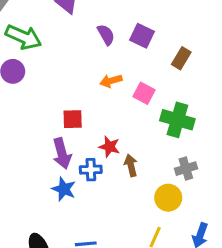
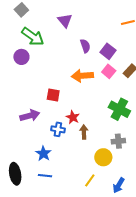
orange arrow: (111, 81) -> (82, 76), size x1.5
pink square: (144, 93) -> (109, 71), moved
purple arrow: (62, 153) -> (30, 116), moved, turned -102
blue star: (64, 189) -> (43, 153), moved

